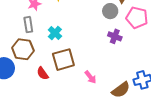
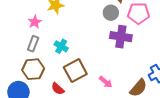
gray rectangle: (28, 25) -> (33, 44), turned 42
purple cross: (115, 36) -> (121, 37), size x1.5

